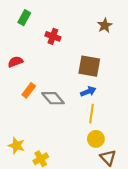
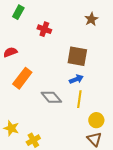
orange rectangle: (29, 90) -> (22, 78), size x1.5
gray diamond: (53, 98) -> (51, 97), moved
yellow circle: (96, 139) -> (96, 120), moved

